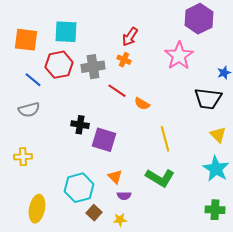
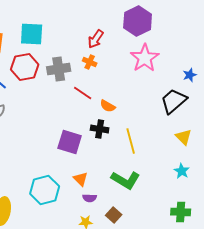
purple hexagon: (199, 19) -> (138, 21), moved
black trapezoid: (208, 99) -> (174, 101), turned 132
black cross: (80, 125) -> (100, 129), moved
cyan star: (216, 169) -> (182, 171), size x0.6
brown square: (94, 213) -> (114, 215), moved

